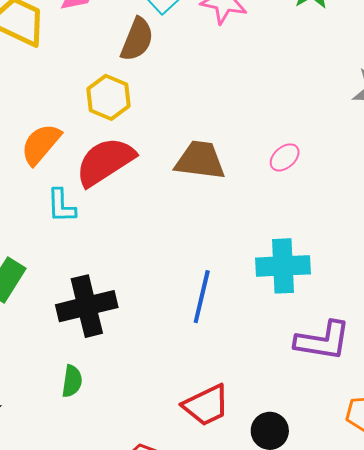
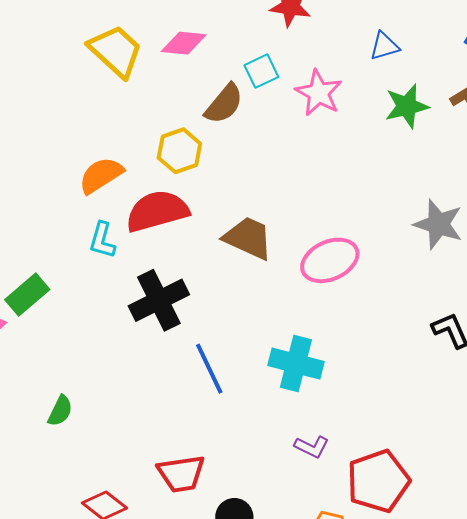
pink ellipse: (285, 157) -> (330, 260), size x1.8
blue line: (202, 297) -> (209, 369), turned -56
black cross: (87, 306) -> (159, 300), moved, turned -30
purple L-shape: (323, 341) -> (312, 447), size x0.6

